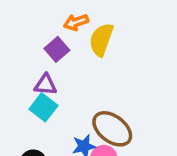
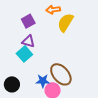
purple square: (57, 49) -> (28, 21), moved

